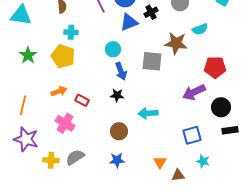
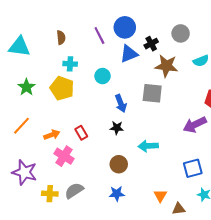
brown star: (176, 43) -> (166, 66), moved
cyan circle: (113, 49) -> (103, 76), moved
orange arrow: (59, 91) -> (52, 135), moved
red rectangle: (82, 100) -> (81, 133), turned 32
orange line: (23, 105) -> (21, 126), moved, turned 30

